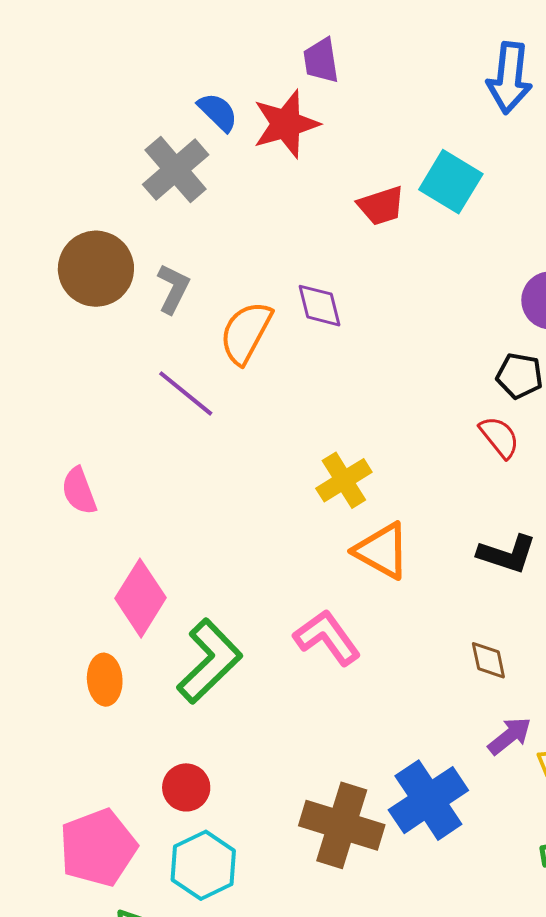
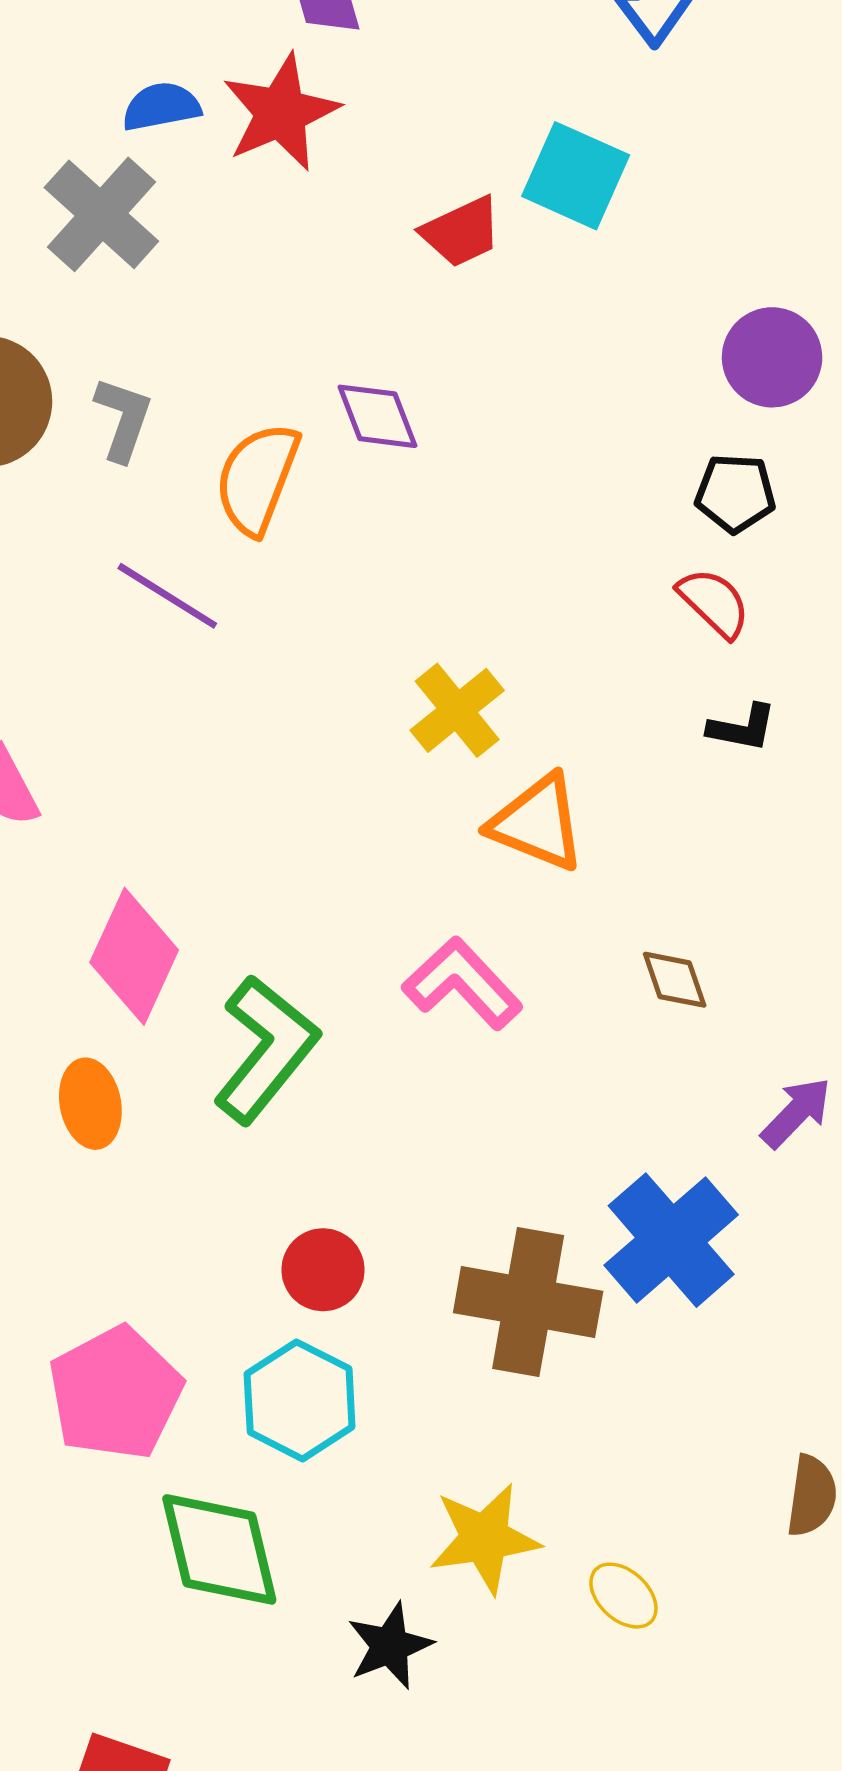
blue semicircle: (218, 112) -> (161, 107), turned -48
black L-shape: (507, 554) -> (742, 728), moved, size x0.7
brown diamond: (488, 660) -> (675, 980), moved
red circle: (186, 787) -> (323, 1270), moved

